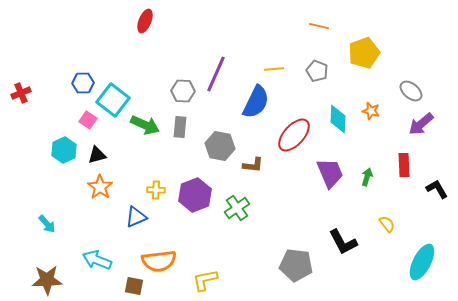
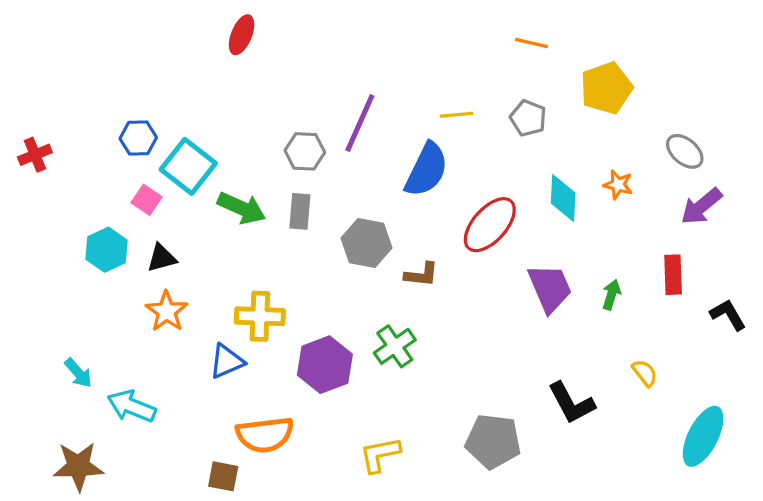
yellow cross: (156, 190) -> (260, 316), size x1.6
purple hexagon: (195, 195) -> (325, 365), moved
cyan arrow: (97, 260) -> (132, 406), moved
yellow L-shape: (205, 280) -> (380, 455), moved

